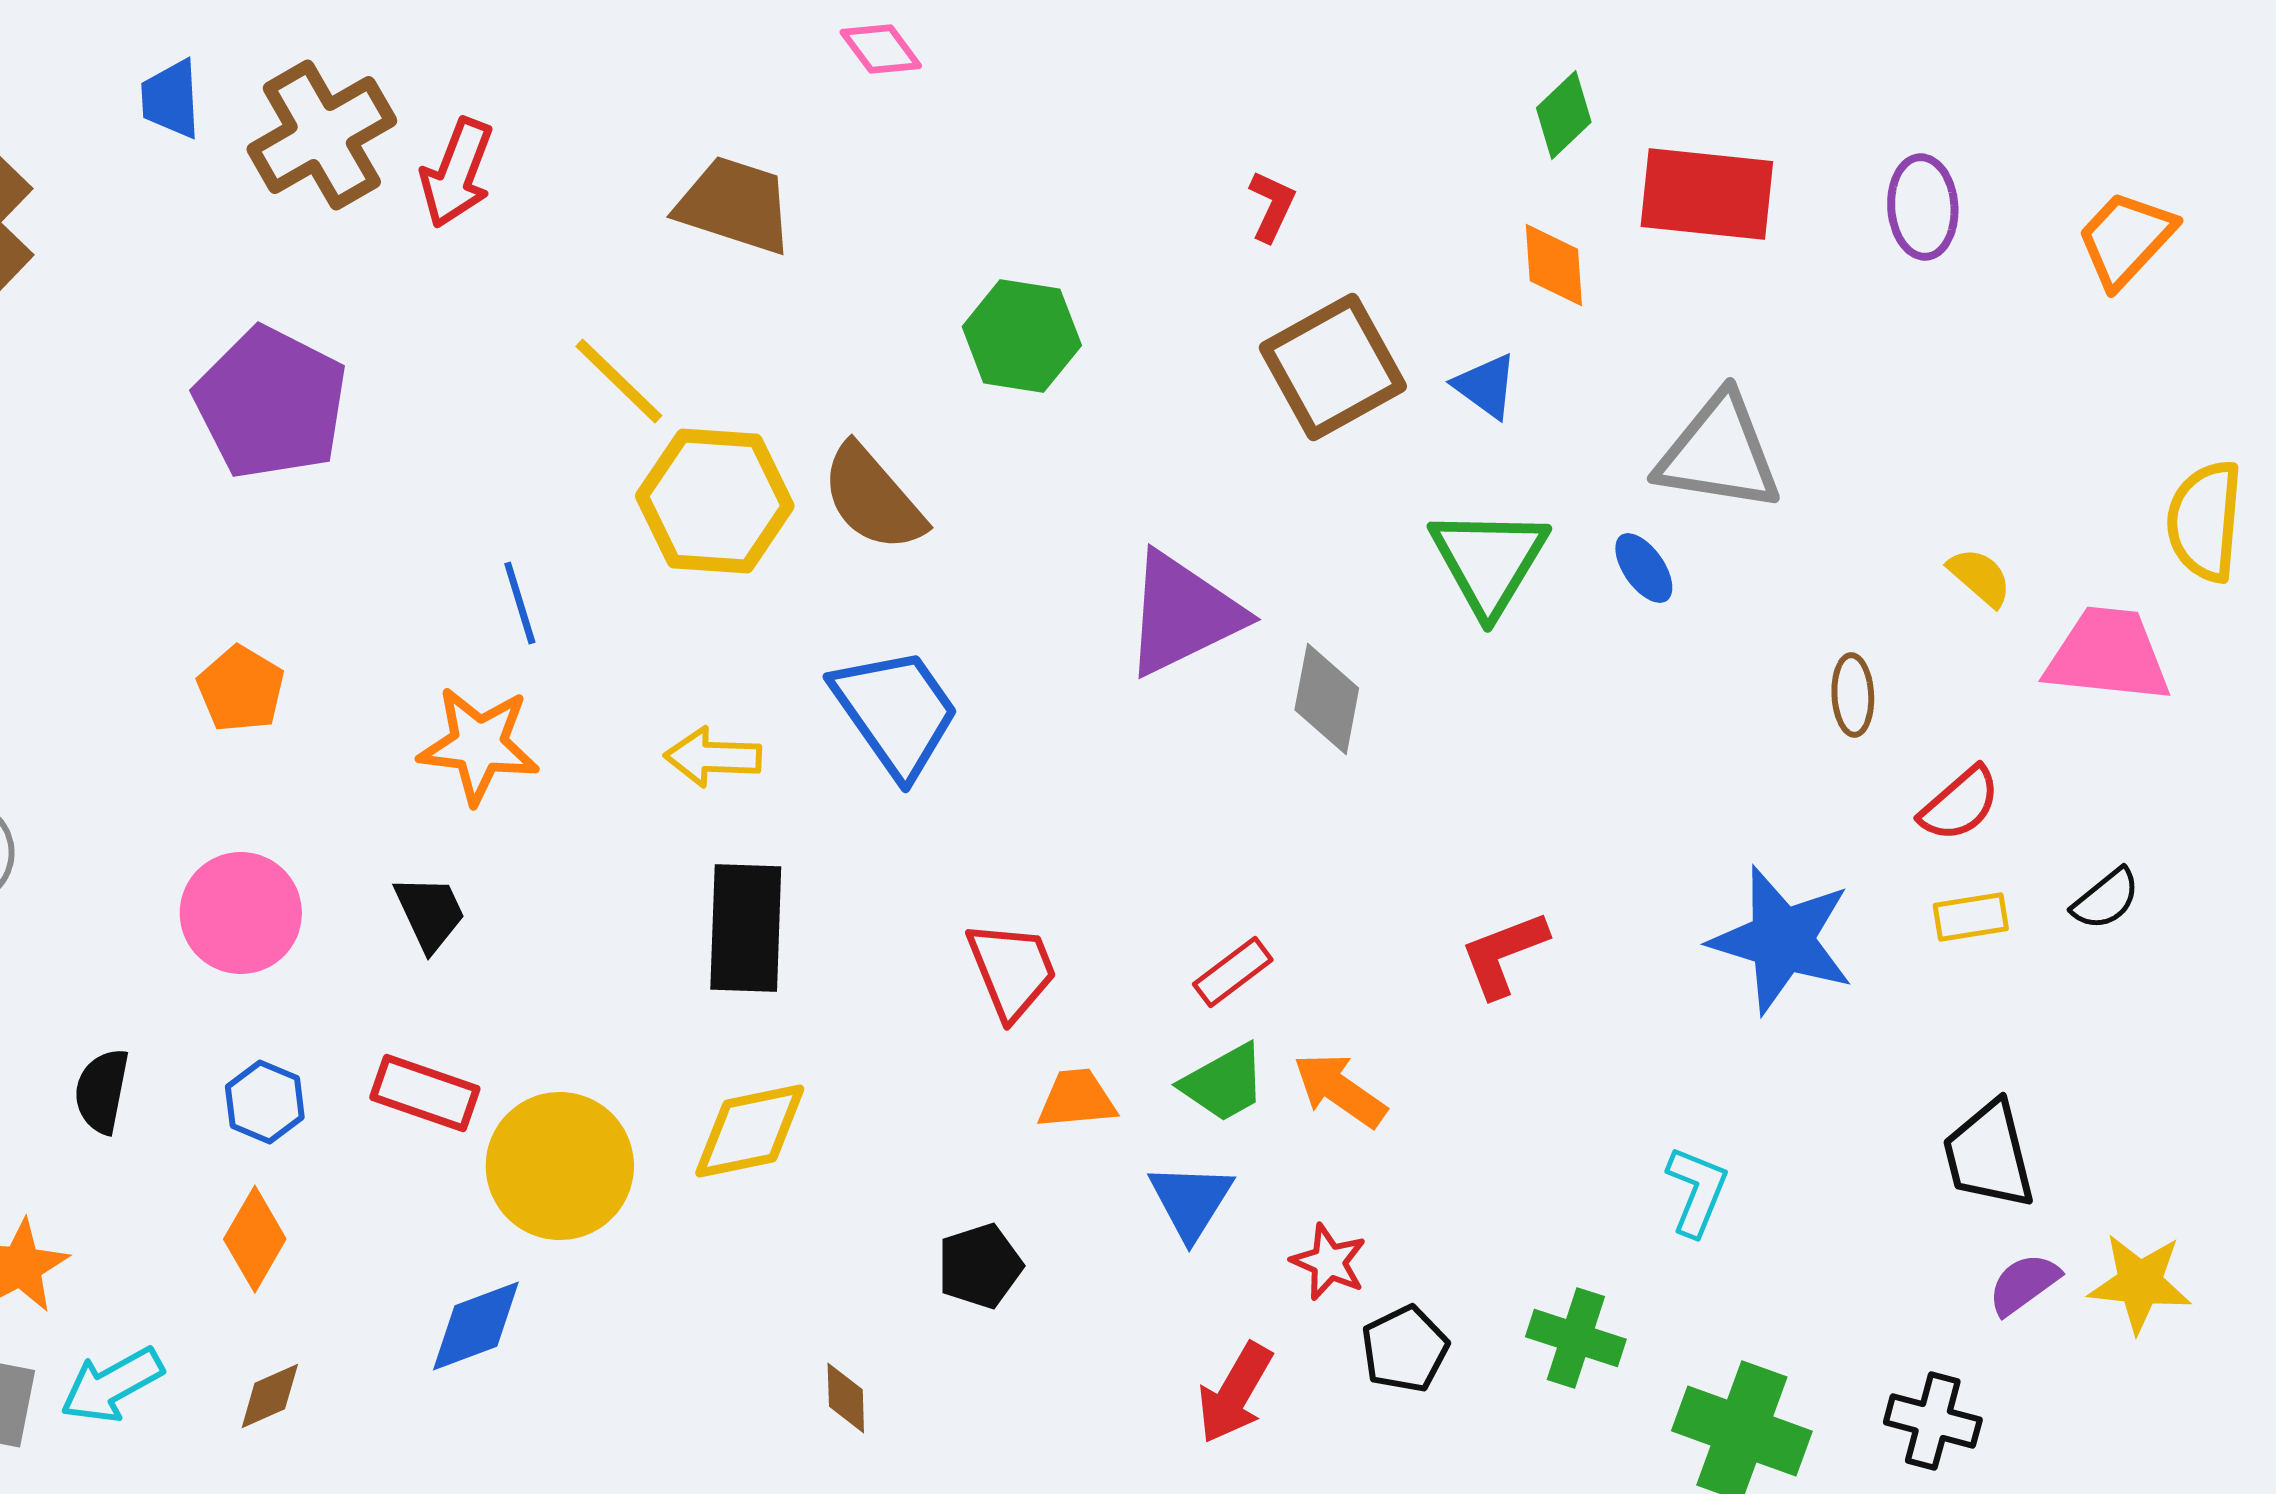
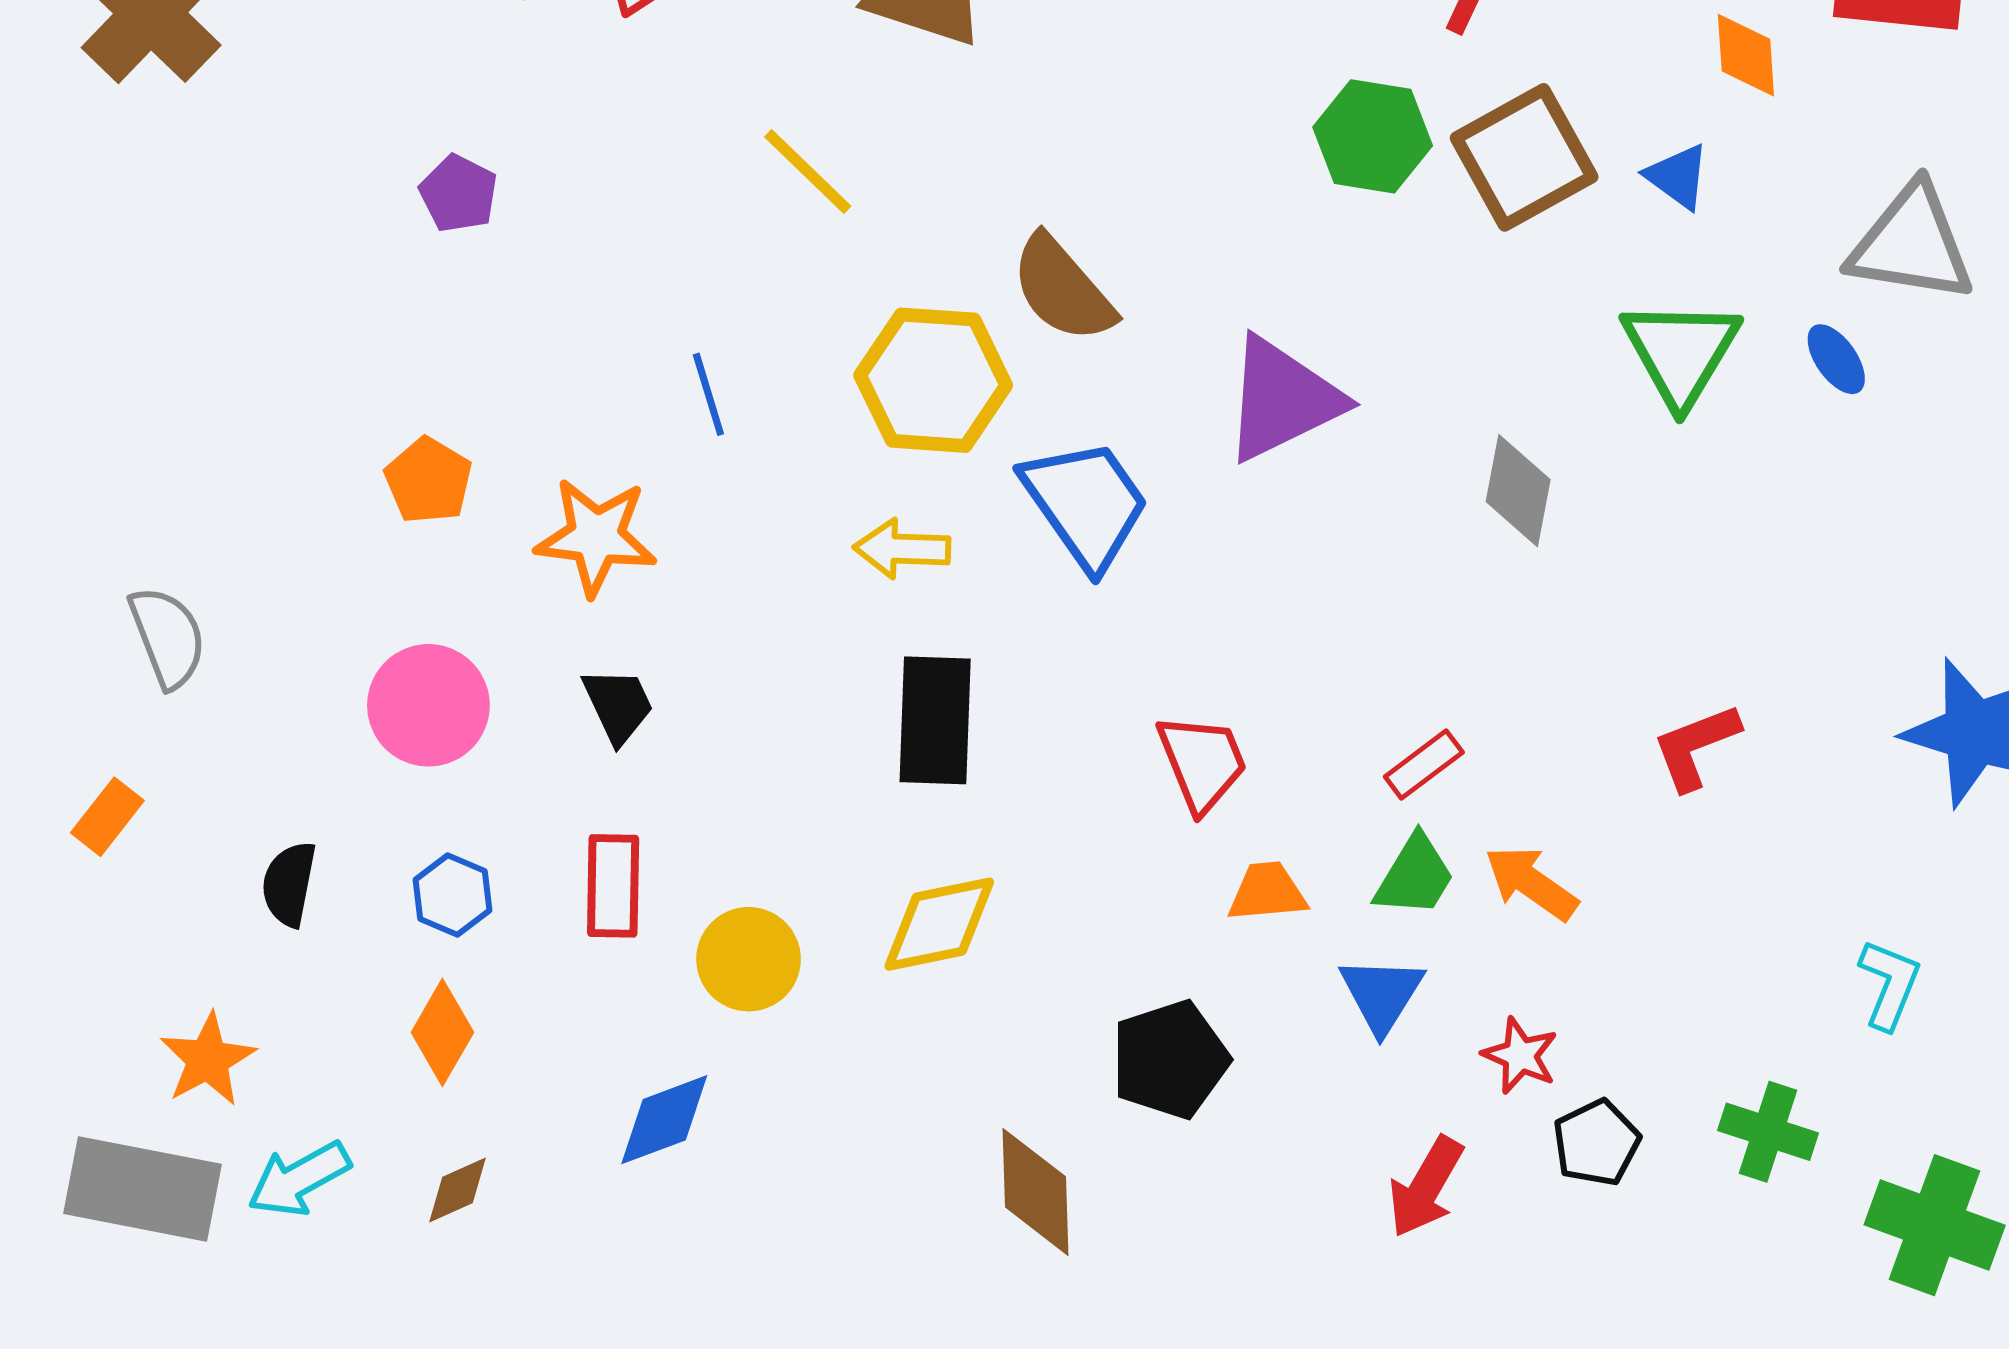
green hexagon: (1022, 336) -> (1373, 136), moved
purple pentagon: (271, 403) -> (459, 194), size x0.5
yellow hexagon: (715, 501) -> (933, 380), moved
purple triangle: (1183, 614) -> (1282, 399), moved
orange star: (479, 745) -> (596, 537), moved
green trapezoid: (1224, 1083) -> (1415, 876), turned -30
red rectangle: (425, 1093) -> (613, 886), turned 72
yellow circle: (560, 1166) -> (749, 959), size x0.7
black pentagon: (980, 1266) -> (1170, 1060), size x1.4
brown diamond: (846, 1398) -> (1036, 1192), size x1.8

